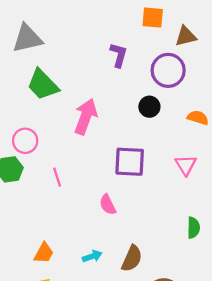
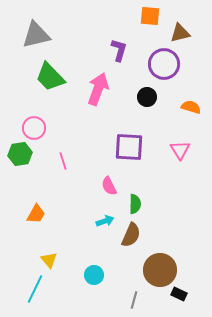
pink arrow: (86, 117) -> (98, 89), moved
green semicircle: (193, 228) -> (135, 204), moved
orange trapezoid: (44, 253) -> (36, 214), moved
cyan arrow: (92, 256) -> (105, 221), moved

